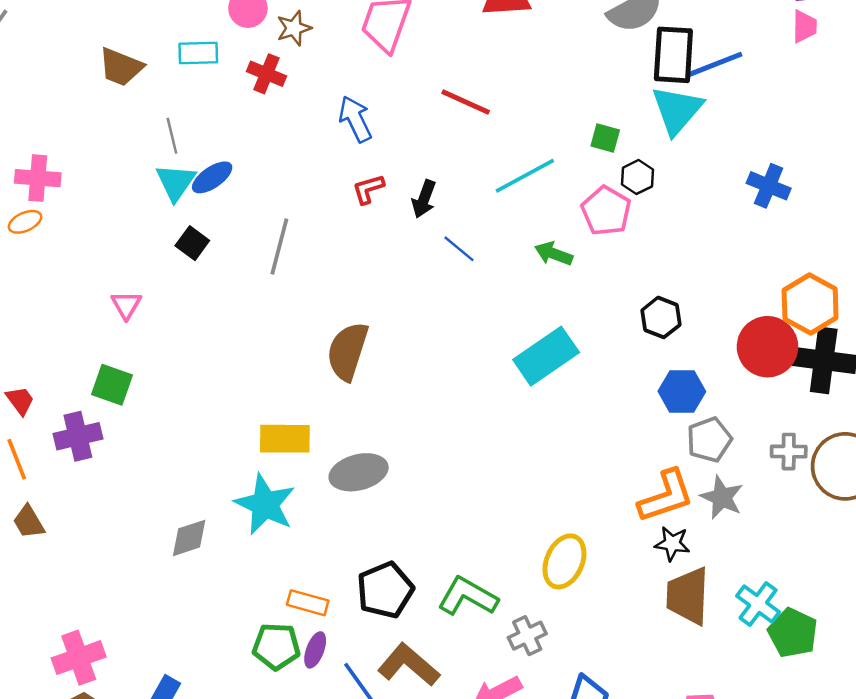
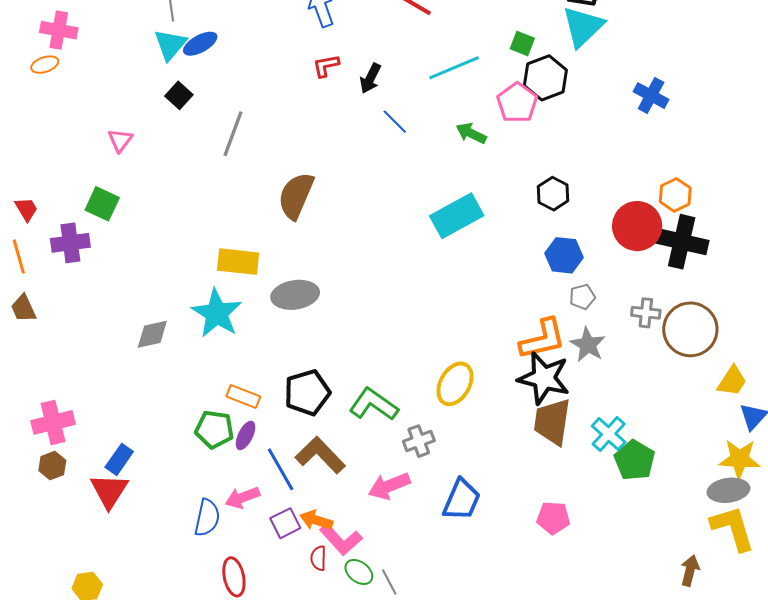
black hexagon: (638, 177) -> (545, 78), size x1.6
gray line: (279, 246) -> (233, 134), moved
orange hexagon: (810, 304) -> (675, 195), size x0.7
gray pentagon: (709, 440) -> (582, 297), size x0.7
black star: (672, 544) -> (544, 378), size x1.8

